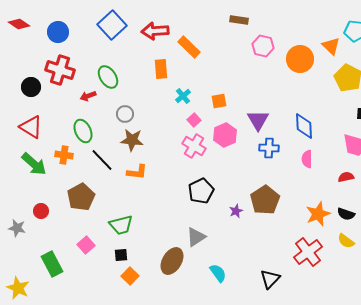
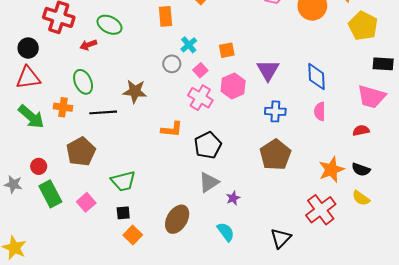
green ellipse: (108, 77) -> (109, 25), turned -30
black circle: (31, 87) -> (28, 48), moved
gray circle: (125, 114) -> (172, 64), moved
red triangle: (31, 127) -> (28, 78), turned -40
blue cross: (269, 148) -> (275, 111), moved
black line: (102, 160) -> (103, 112), turned -50
orange L-shape: (137, 172) -> (172, 129), moved
purple star: (236, 211) -> (233, 198), moved
gray triangle: (196, 237) -> (209, 182), moved
green rectangle: (52, 264) -> (50, 194), moved

